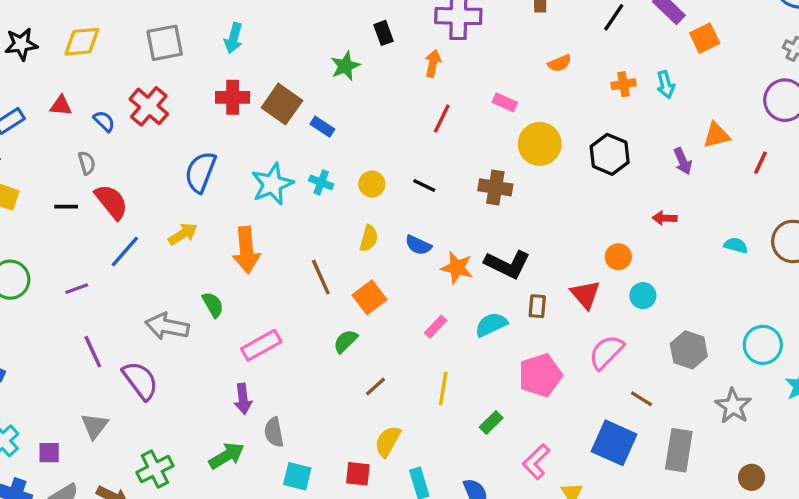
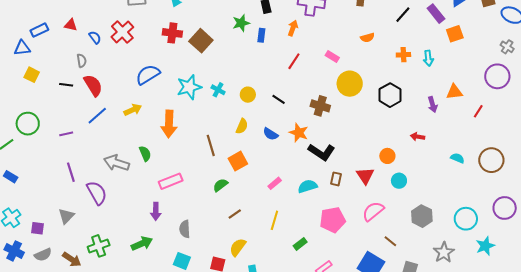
blue rectangle: (322, 127) -> (261, 35), moved, turned 56
blue semicircle: (200, 172) -> (148, 75), turned 30
orange star: (457, 268) -> (299, 133), moved
gray semicircle: (274, 432) -> (185, 229), moved

